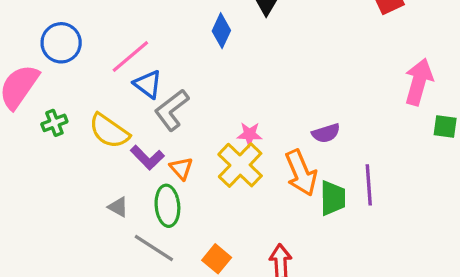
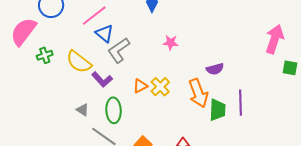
pink star: (250, 134) -> (171, 43), moved
yellow cross: (240, 165) -> (160, 87), size x0.7
orange triangle: (181, 168) -> (140, 86), moved, turned 42

